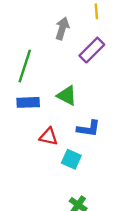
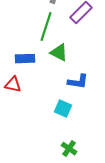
green line: (25, 66) -> (46, 27), moved
red triangle: (49, 137) -> (13, 85), moved

